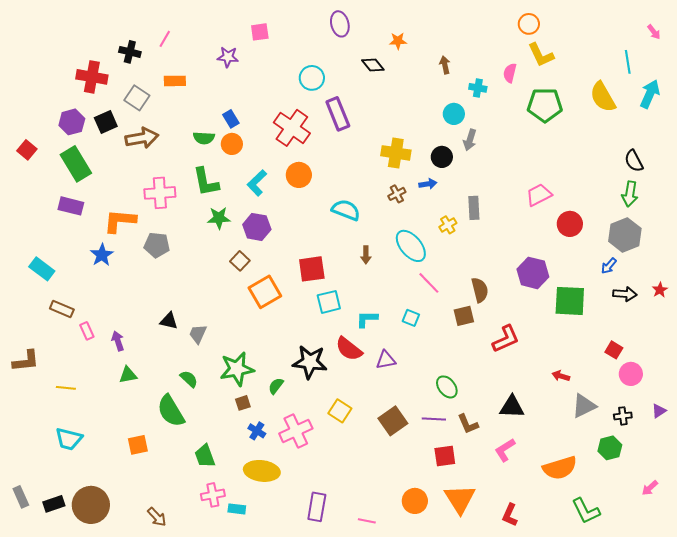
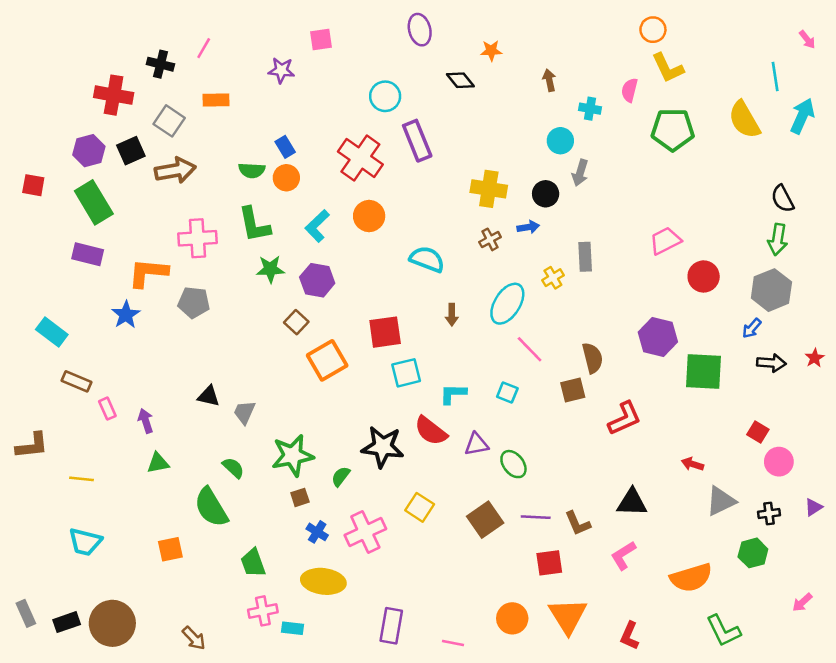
red square: (27, 150) -> (33, 185), turned -30
cyan ellipse: (411, 246) -> (507, 304), turned 72
green ellipse: (447, 387) -> (513, 464), moved

